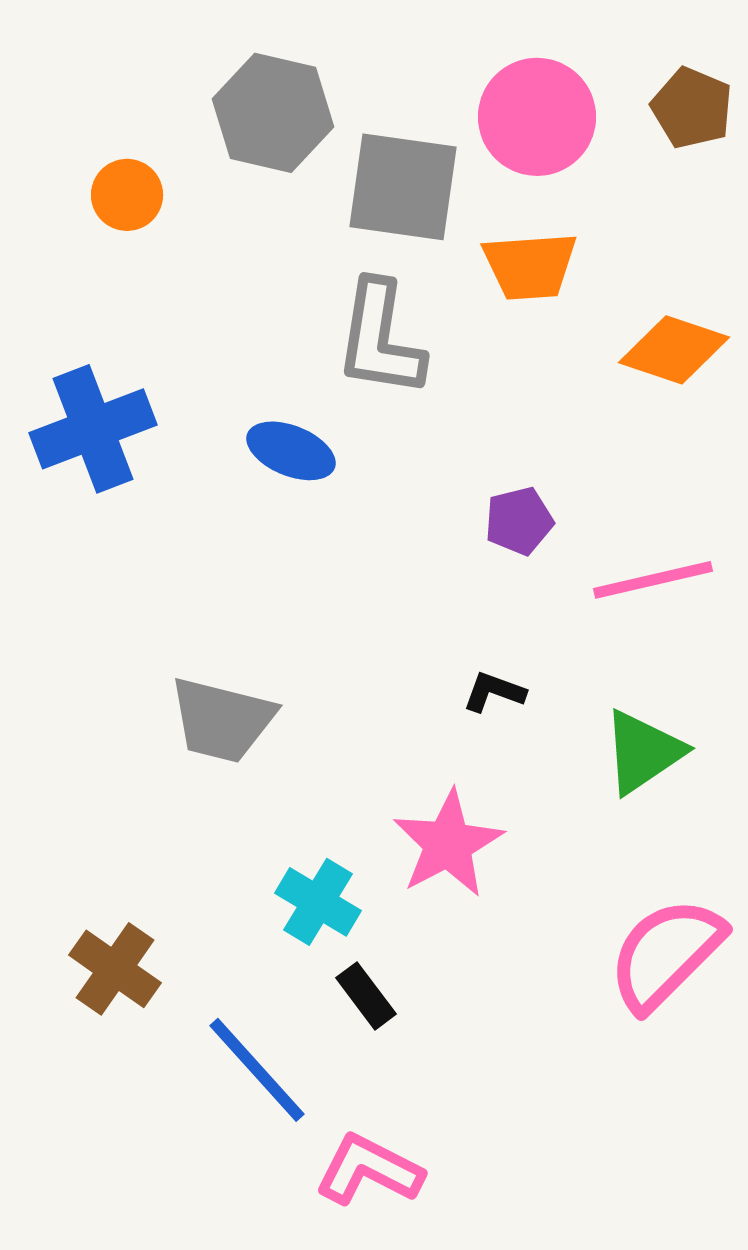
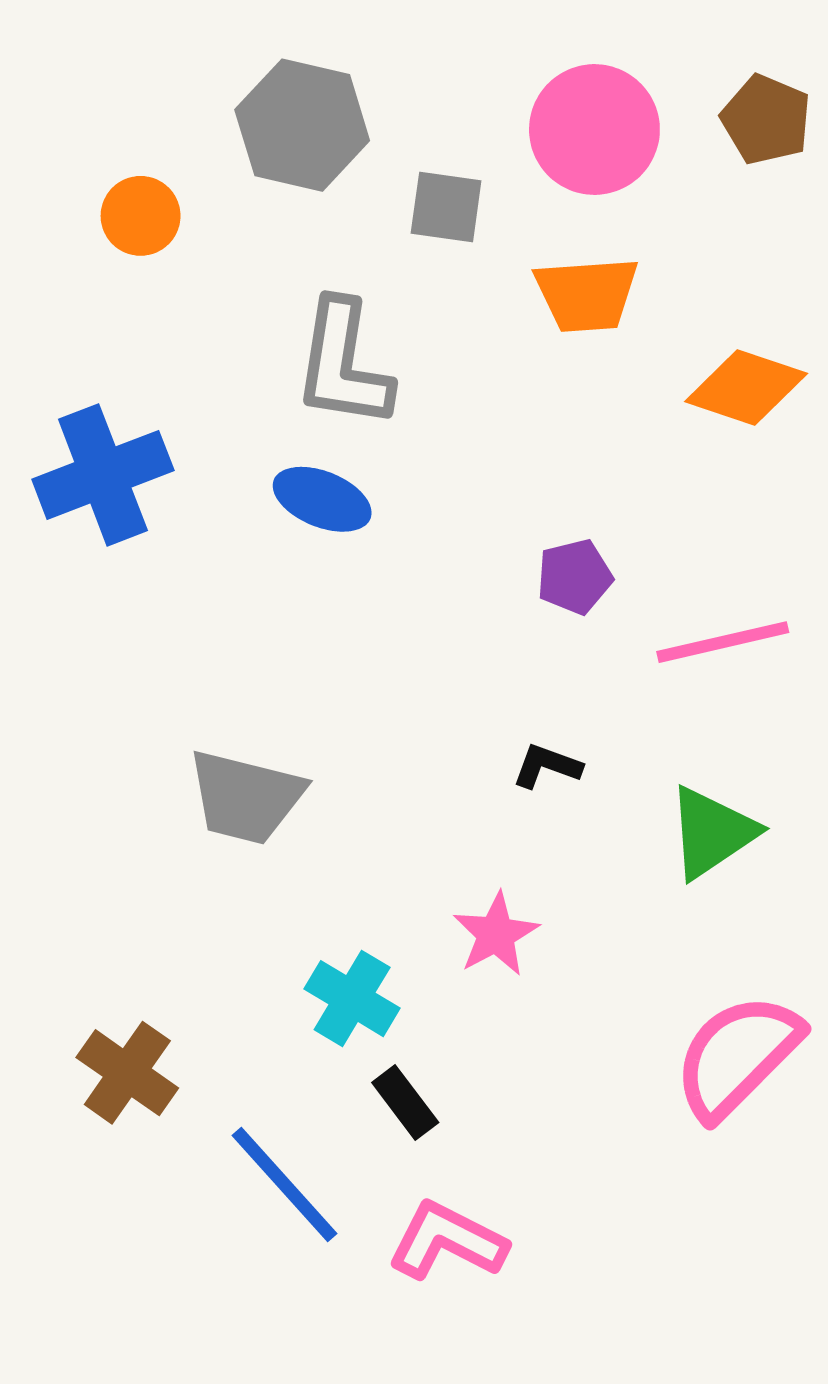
gray square: (403, 187) -> (446, 207), size x0.6
gray L-shape: (380, 339) -> (343, 364), moved
pink star: (448, 844) -> (496, 934), size x0.7
pink L-shape: (369, 1170) -> (447, 1241), moved

